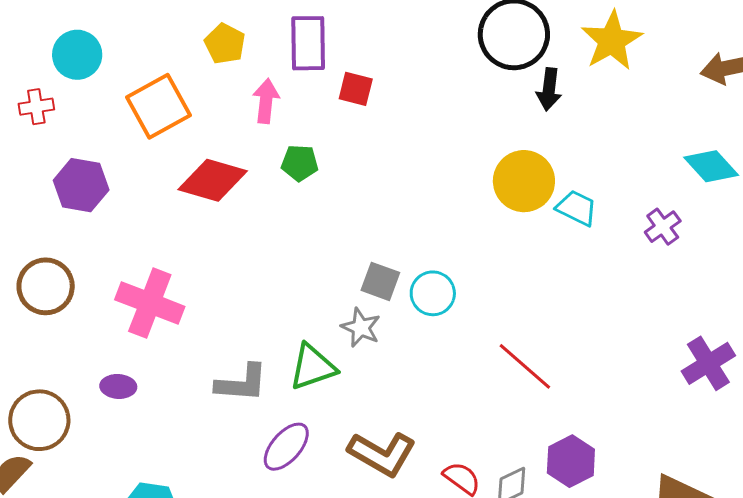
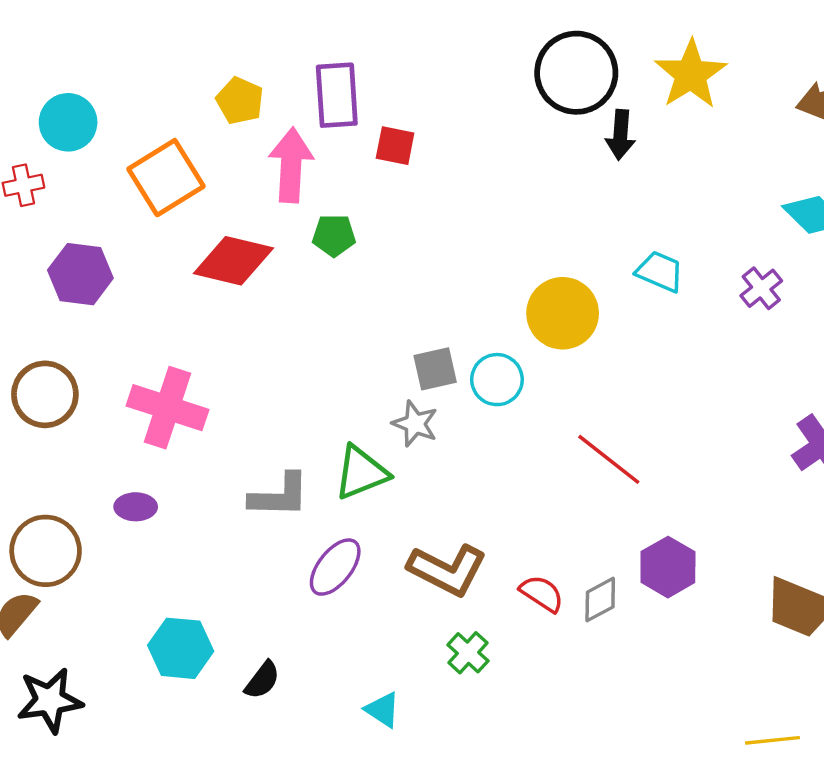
pink arrow: (266, 101) -> (291, 165), size x1.4
yellow circle: (524, 181) -> (563, 313), moved
gray square: (380, 281) -> (435, 369), turned -30

